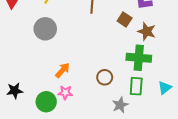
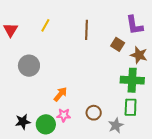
gray circle: (45, 29) -> (29, 66), moved
brown circle: (105, 77) -> (94, 113), moved
black star: (15, 91) -> (23, 122), moved

